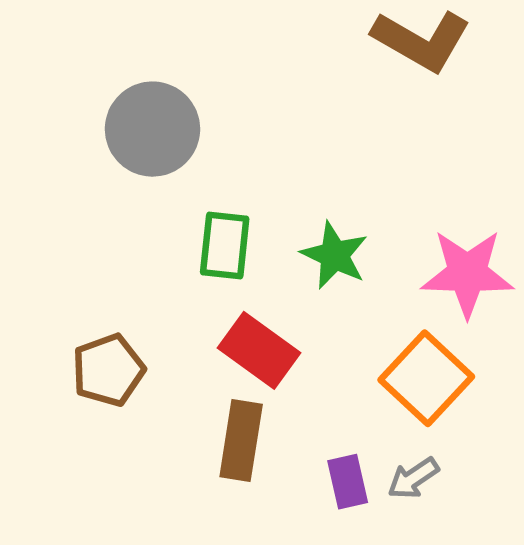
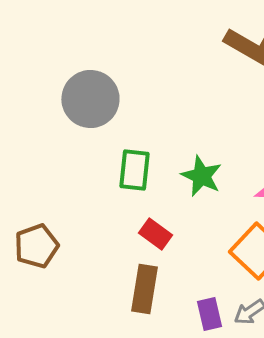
red rectangle: (259, 350) -> (155, 234), size x0.7
brown pentagon: (108, 370) -> (36, 246), moved

